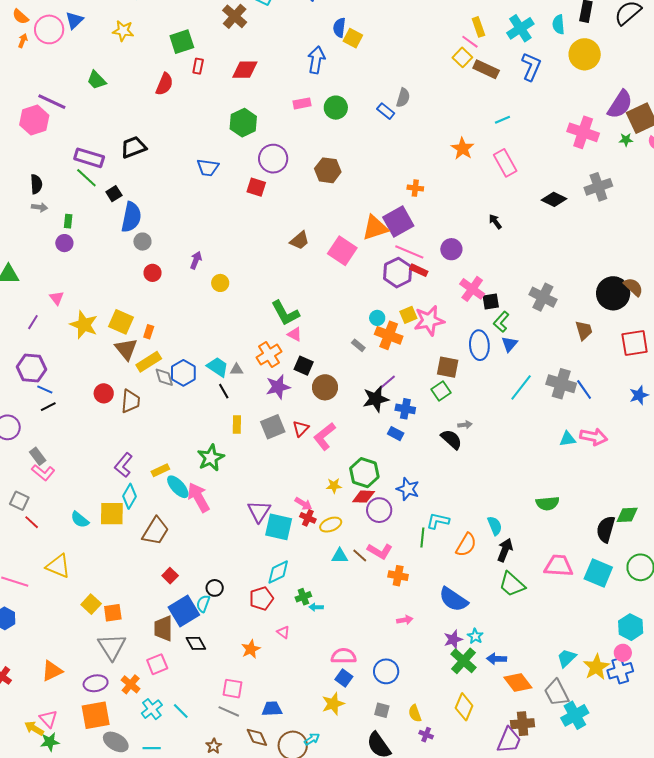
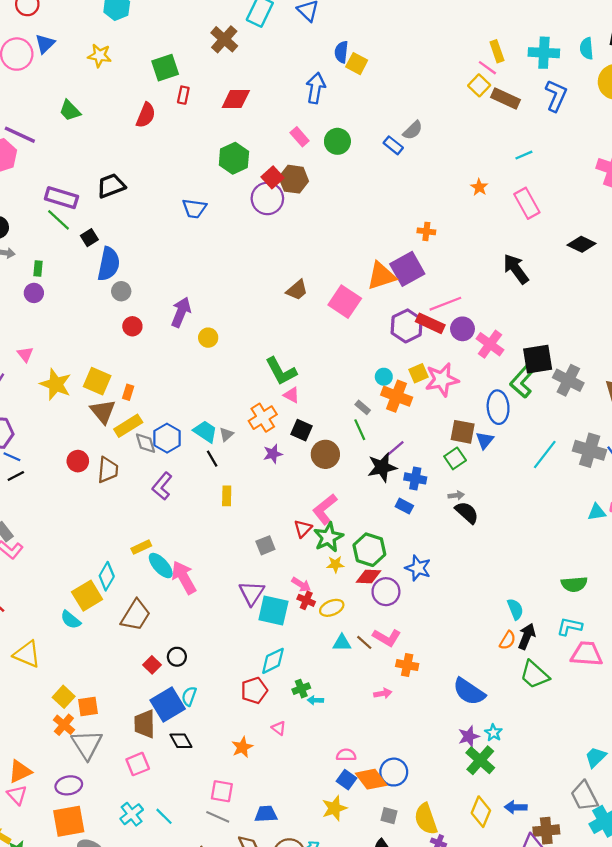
cyan cross: (520, 28) -> (544, 53), turned 36
gray semicircle: (403, 98) -> (413, 130), turned 30
pink rectangle: (302, 103) -> (300, 137), turned 60
orange star: (463, 149) -> (479, 187), size x0.7
brown hexagon: (328, 170) -> (294, 179), moved
red square: (256, 187) -> (273, 177), moved, turned 30
black arrow: (495, 222) -> (516, 269), size x1.8
purple circle: (451, 249) -> (462, 329), moved
pink line: (409, 252) -> (445, 304), moved, turned -44
purple arrow: (196, 260) -> (181, 312), size x1.5
red rectangle: (419, 270) -> (430, 323), size x1.4
gray cross: (543, 297) -> (568, 380), moved
black square: (491, 301) -> (538, 359), moved, size x1.6
green L-shape: (501, 322) -> (522, 381), size x1.4
blue triangle: (509, 344) -> (485, 440), moved
gray triangle: (237, 370) -> (226, 434), turned -40
purple star: (278, 387) -> (273, 454), size x0.7
gray arrow: (465, 425) -> (456, 495), moved
gray square: (273, 427) -> (265, 545), moved, size x0.7
red triangle: (301, 429) -> (303, 529), moved
green star: (211, 458) -> (328, 537), moved
purple L-shape: (123, 465) -> (162, 486), moved
yellow square: (112, 514) -> (87, 596), turned -32
cyan semicircle: (80, 520) -> (71, 620), moved
cyan L-shape: (438, 521) -> (570, 627), moved
green line: (422, 537) -> (360, 430), moved, turned -30
orange semicircle: (466, 545) -> (508, 640), moved, size x0.7
black circle: (215, 588) -> (177, 657), moved
pink arrow: (405, 620) -> (383, 693), moved
pink semicircle: (344, 656) -> (346, 755), size x0.7
blue arrow: (497, 659) -> (516, 807), moved
orange diamond: (518, 683) -> (371, 779), moved
orange cross: (131, 684) -> (64, 725), moved
yellow semicircle: (415, 713) -> (426, 819), size x1.6
pink triangle: (48, 719) -> (17, 795), moved

